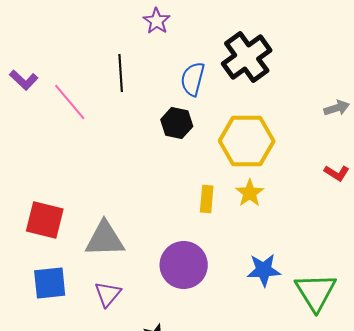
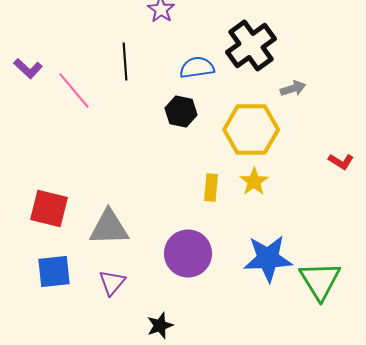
blue semicircle: (193, 79) -> (197, 68), turned 68
gray arrow: (337, 108) -> (293, 89), moved
blue star: (264, 270) -> (268, 259), size x1.4

